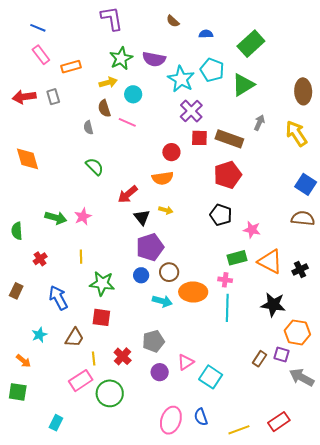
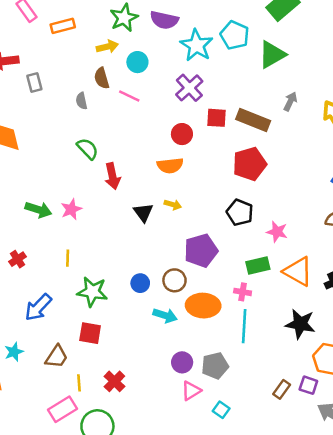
gray rectangle: (53, 97) -> (34, 83), moved
purple cross: (191, 111) -> (189, 88), moved
red arrow: (128, 194) -> (112, 176), moved, turned -65
purple pentagon: (150, 247) -> (201, 251), moved
blue arrow: (58, 298) -> (38, 307), turned -110
gray pentagon: (153, 341) -> (215, 366), moved
purple circle: (160, 372) -> (182, 362), moved
cyan square: (211, 377) -> (221, 410), size x0.6

